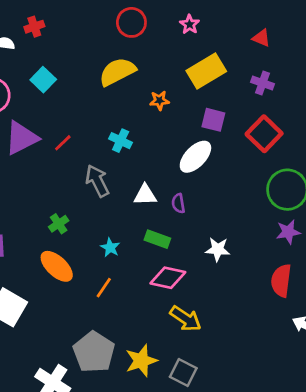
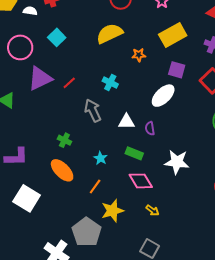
green cross: (59, 224) -> (64, 140), turned -32
white star: (218, 249) -> (177, 162), size x1.4
pink diamond: (168, 278) -> (141, 181), turned 45
yellow arrow: (186, 319) -> (152, 210), size x0.6
yellow star: (141, 361) -> (112, 211), moved

